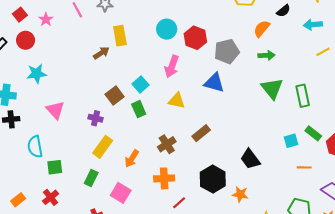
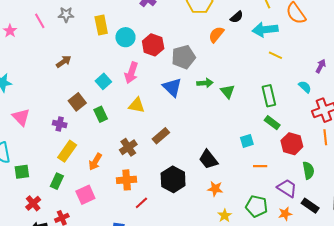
cyan arrow: (313, 25) -> (265, 30), size x1.4
yellow rectangle: (120, 36) -> (101, 25), moved
yellow line: (323, 52) -> (275, 55), turned 56
green arrow: (266, 55) -> (205, 83), moved
blue triangle: (214, 83) -> (172, 87), turned 30
cyan square: (141, 84) -> (103, 81), moved
green triangle: (272, 88) -> (228, 91), size x0.7
green rectangle: (303, 96) -> (269, 96), moved
green rectangle: (313, 133) -> (272, 123), moved
pink square: (121, 193) -> (85, 195), turned 36
orange star: (240, 194) -> (215, 189), moved
red cross: (51, 197) -> (33, 203), moved

